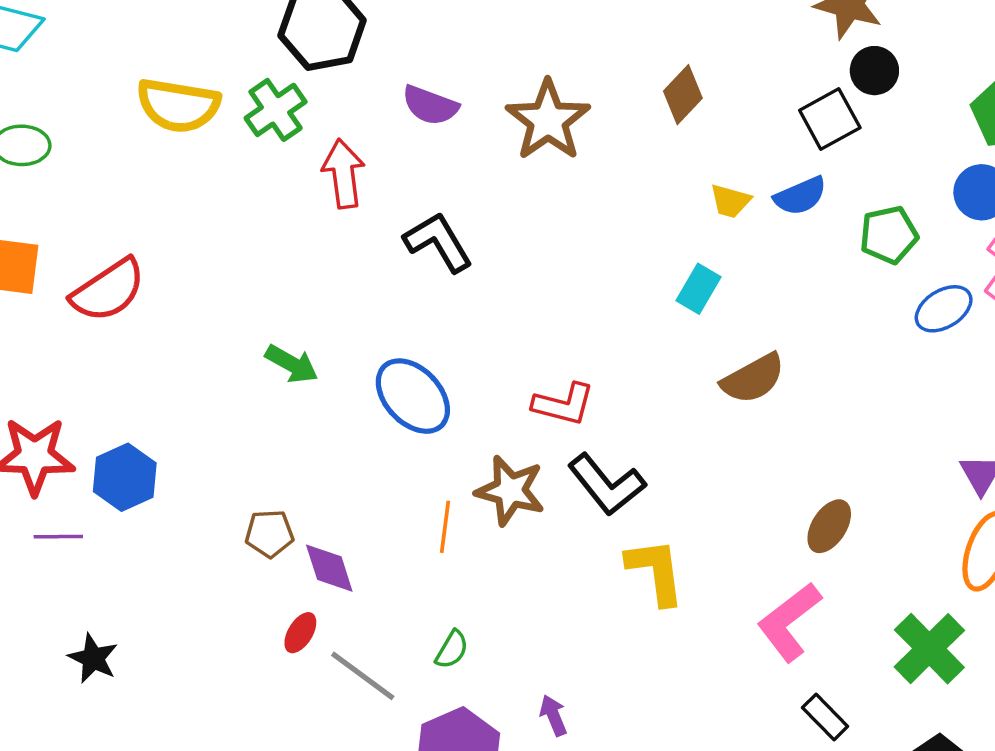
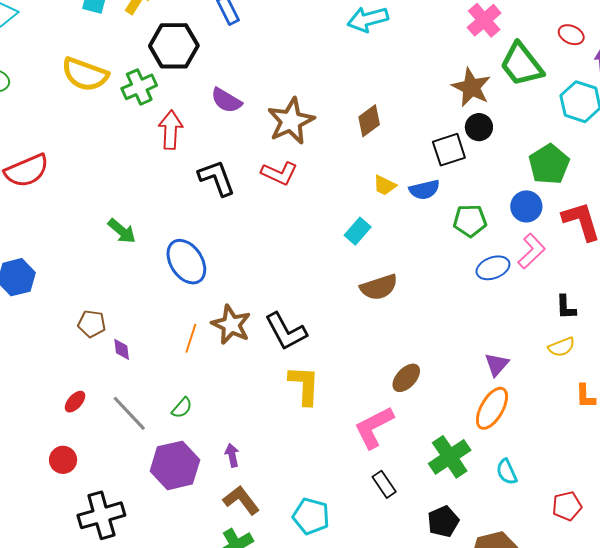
red L-shape: (563, 404) -> (279, 173), moved
purple diamond: (329, 568) -> (122, 349), size x0.7
red ellipse: (300, 633) -> (75, 402), moved

